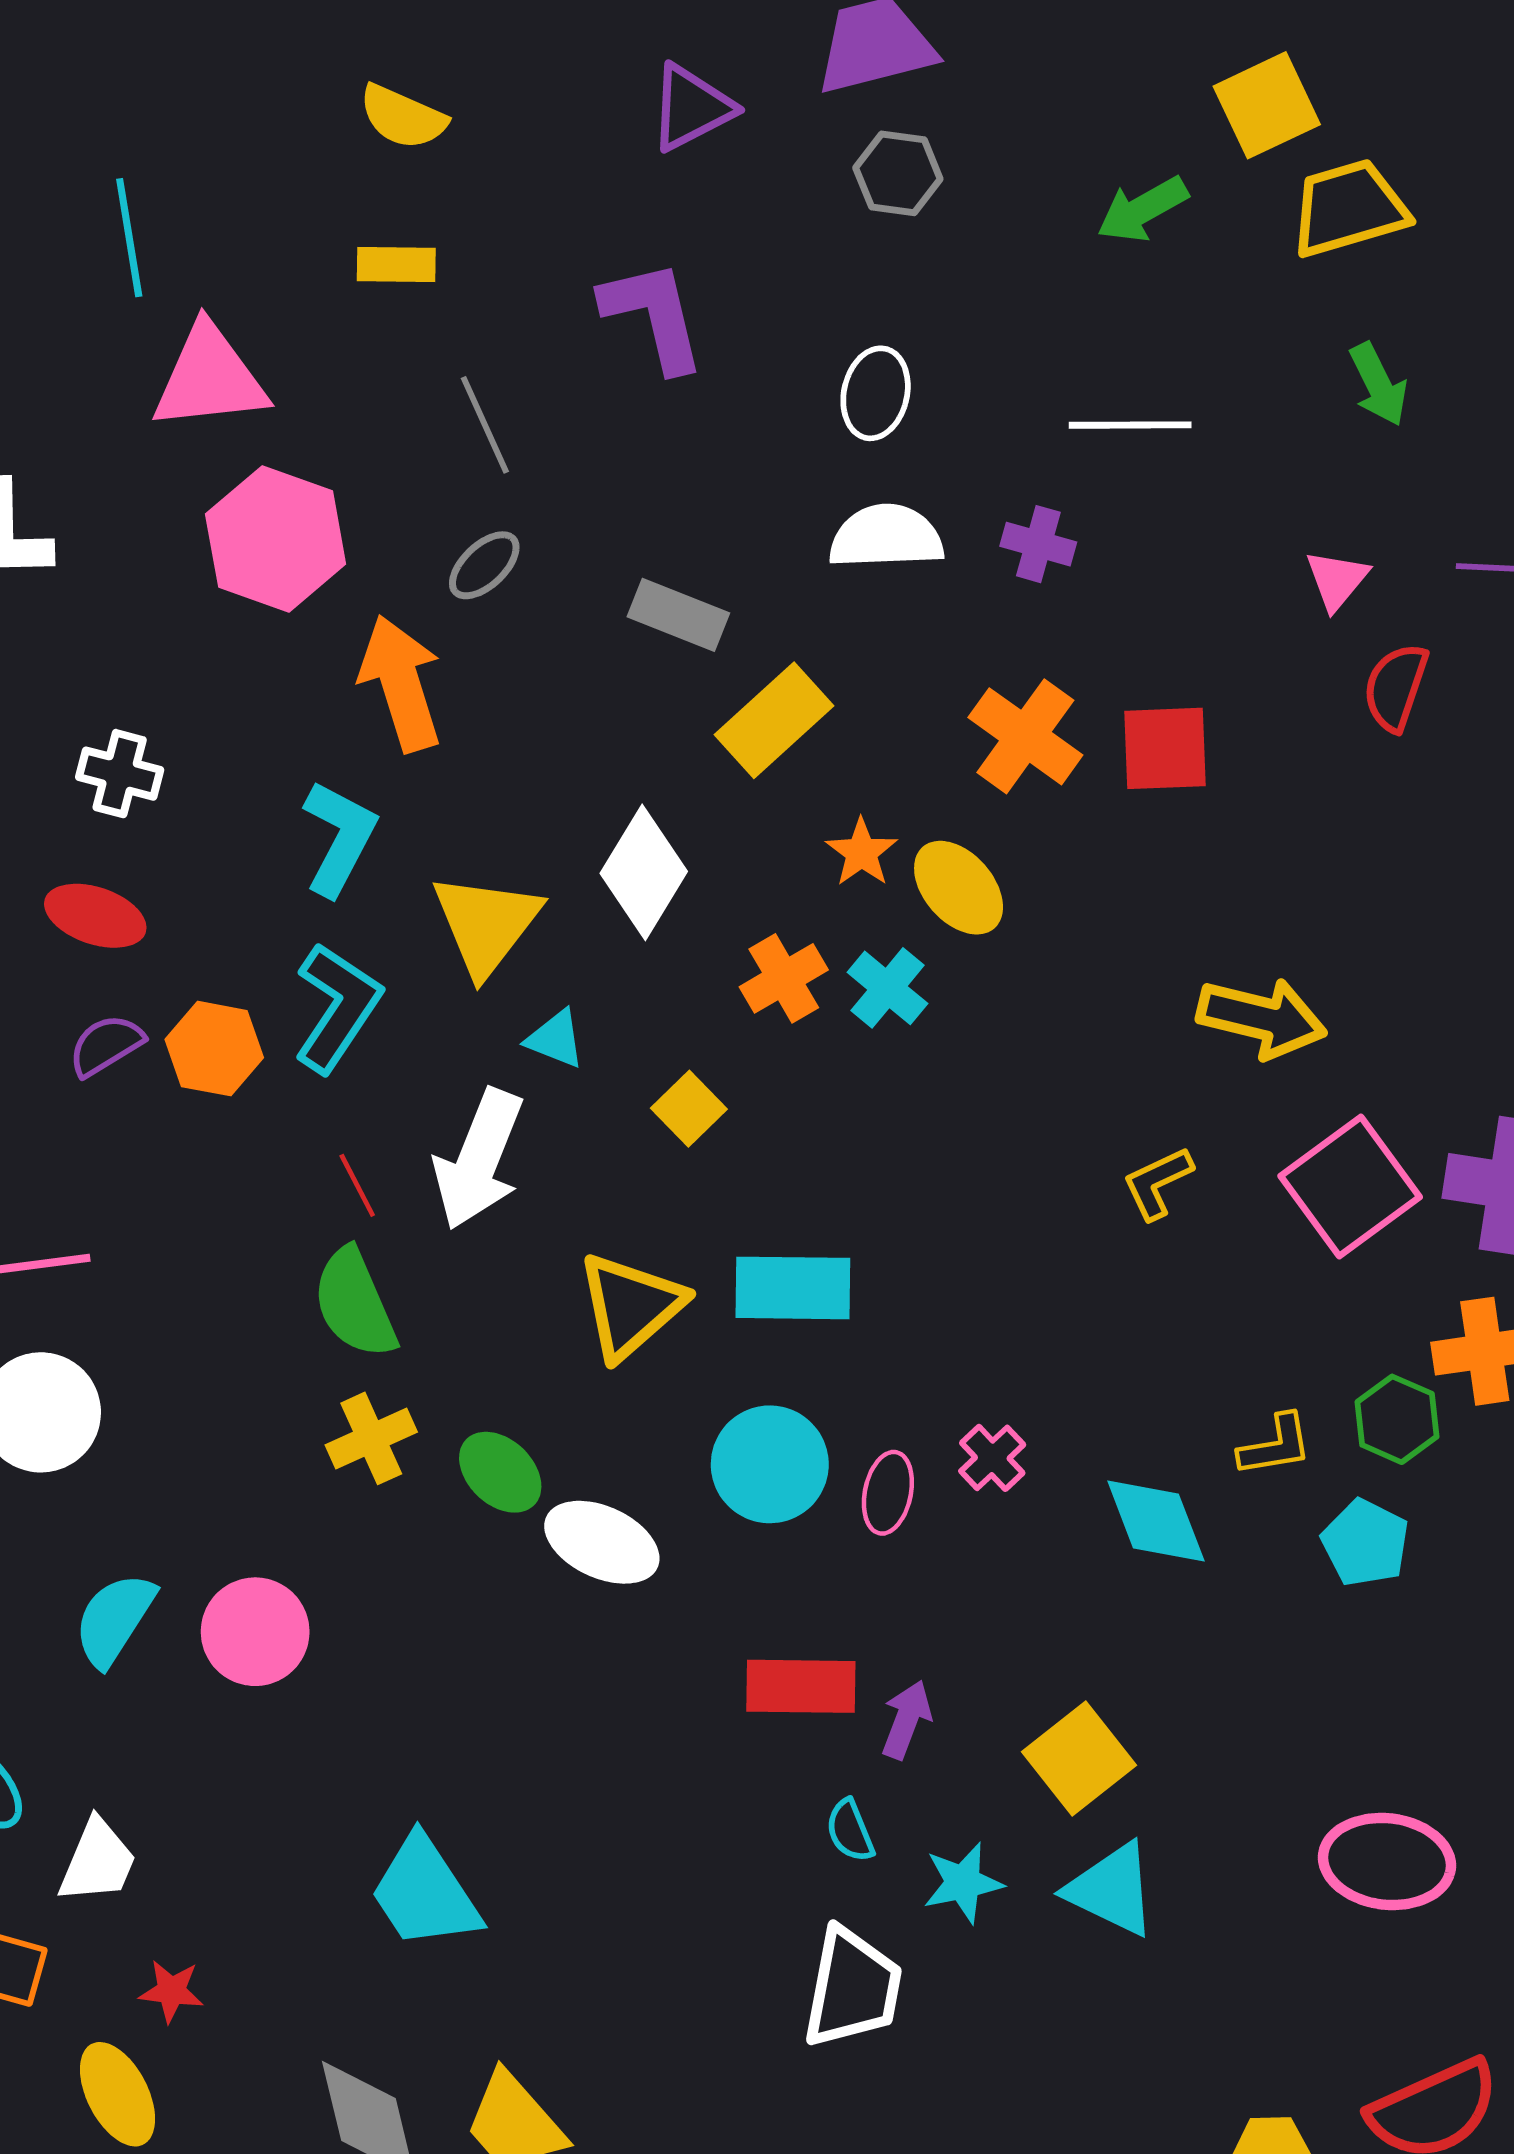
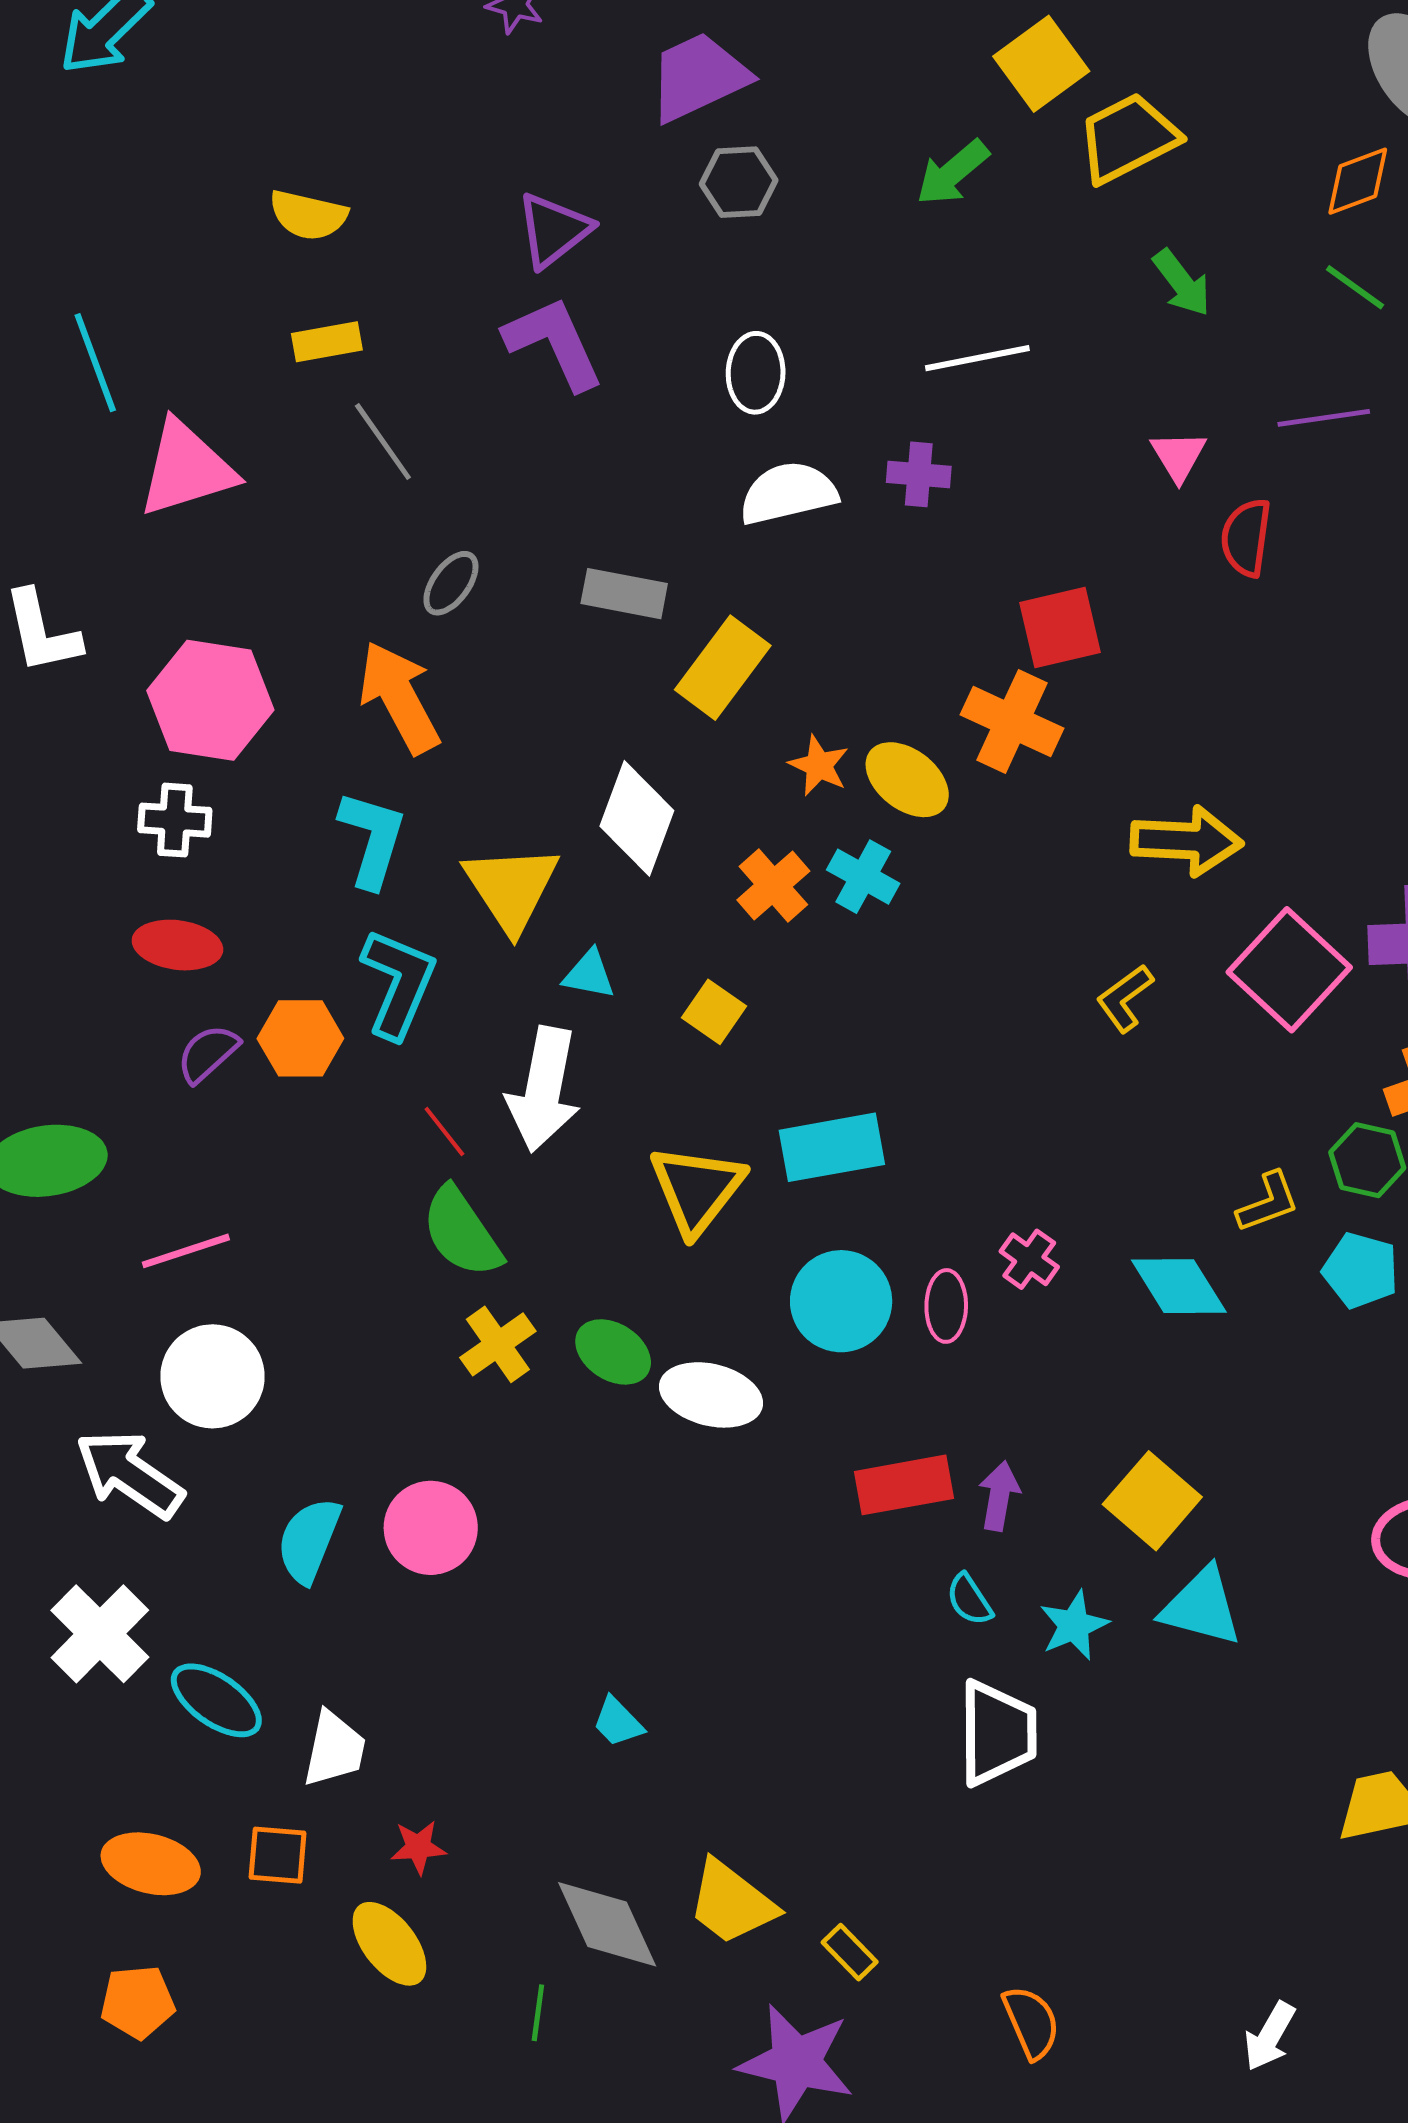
purple triangle: (691, 108) -> (554, 230), moved
gray line: (485, 425) -> (383, 442), moved
pink hexagon: (276, 539) -> (210, 700), moved
orange cross: (1025, 736) -> (1012, 721), moved
cyan trapezoid: (425, 1893) -> (618, 1722), size x0.5

